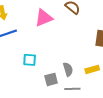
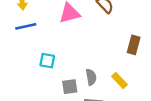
yellow rectangle: (92, 69) -> (120, 81), turned 56

